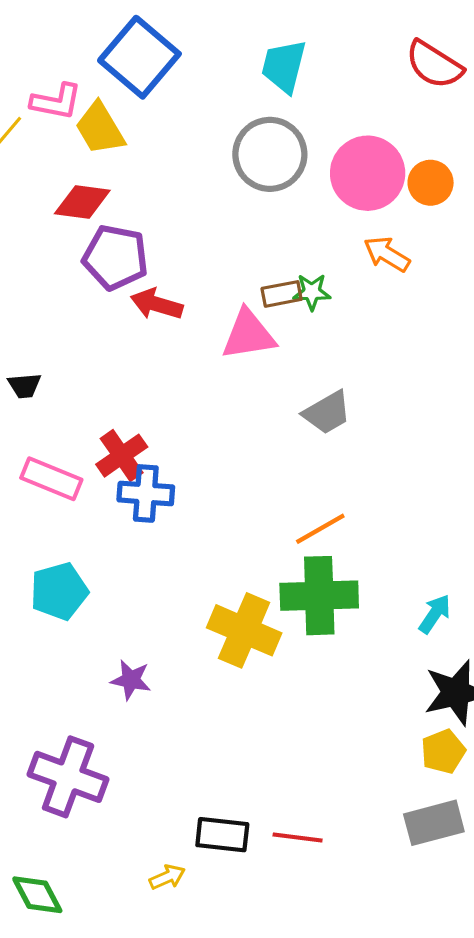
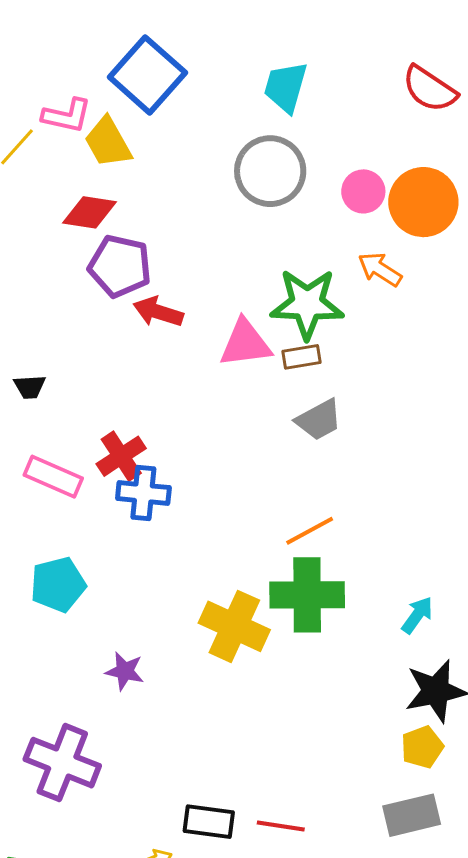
pink circle: (368, 173) -> (363, 191), size x0.6
orange circle: (431, 183) -> (423, 202), size x1.6
green star: (312, 292) -> (307, 304), size x2.0
brown rectangle: (282, 294) -> (301, 357), moved

